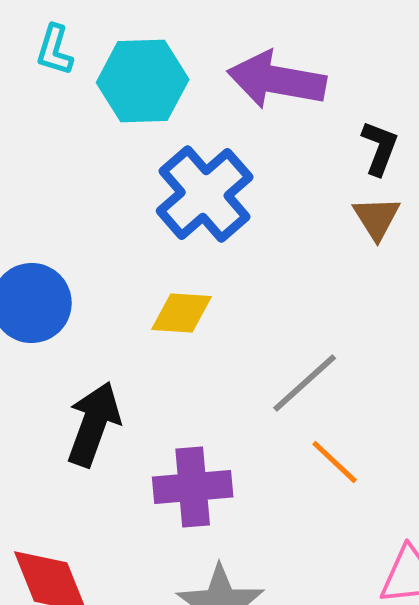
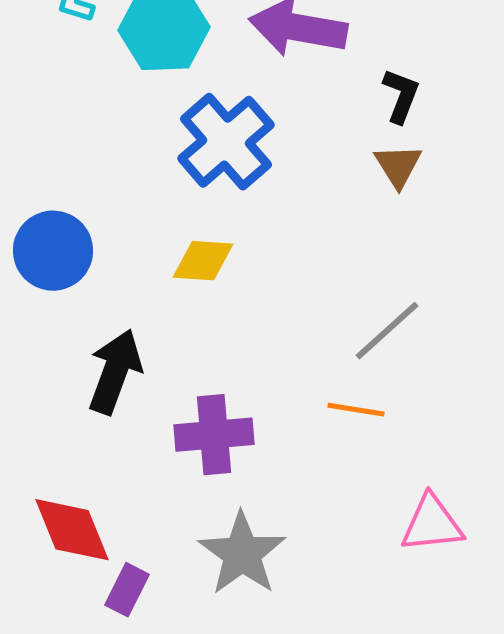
gray line: (305, 383) -> (387, 331), moved
orange line: (335, 462) -> (356, 410), turned -34

